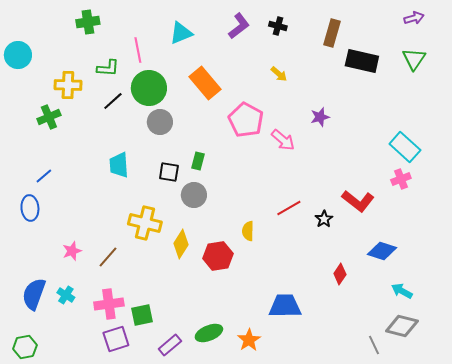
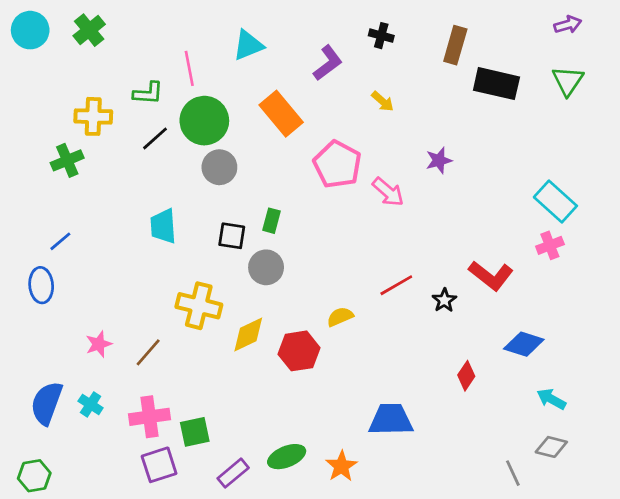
green cross: (88, 22) -> (89, 30), moved, turned -30
purple L-shape: (239, 26) -> (328, 63), moved
cyan circle: (18, 55) -> (30, 30), moved
yellow semicircle: (248, 231) -> (340, 317), turned 66
yellow diamond: (181, 244) -> (248, 335), turned 32
gray diamond: (402, 326) -> (551, 447), size x0.7

